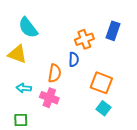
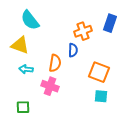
cyan arrow: (24, 88) -> (26, 69), moved
cyan square: (103, 108) -> (101, 96), turned -32

